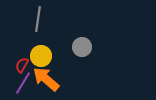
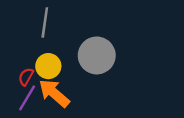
gray circle: (82, 47) -> (97, 55), size x1.6

